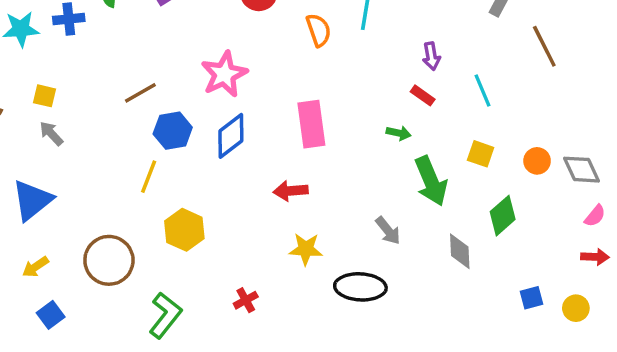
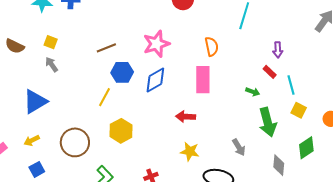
orange semicircle: (319, 30) -> (212, 47), moved
cyan line: (483, 91) -> (291, 85), moved

